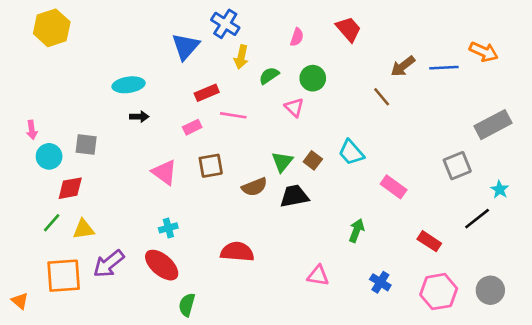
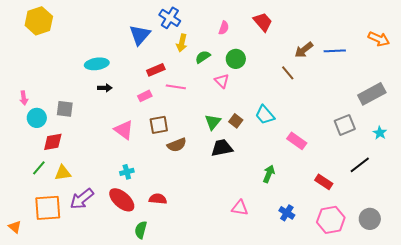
orange arrow: (484, 52) -> (379, 39), moved
brown semicircle: (254, 187) -> (177, 145), moved
cyan star: (500, 190) -> (380, 133), moved
red semicircle: (237, 252) -> (158, 199), moved, size x0.7

